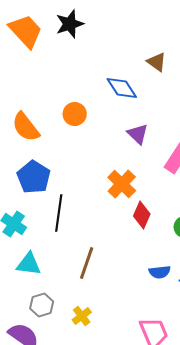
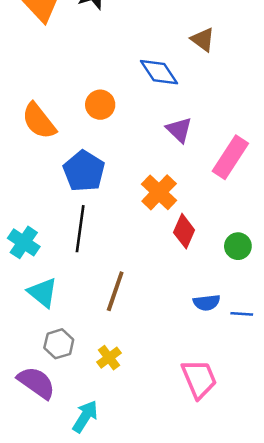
blue pentagon: (34, 177) -> (84, 171), moved
cyan triangle: (29, 264) -> (43, 292), turned 32

